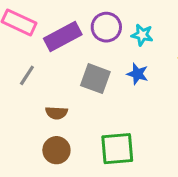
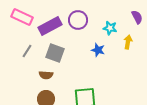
cyan star: (142, 35) -> (110, 28), moved
gray square: (95, 79) -> (55, 53), moved

